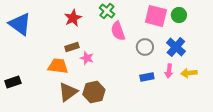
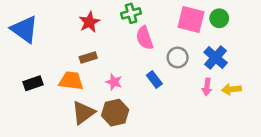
green cross: (107, 11) -> (131, 13), turned 35
pink star: (87, 58) -> (114, 82), moved
blue rectangle: (147, 77) -> (154, 80), moved, turned 64
black rectangle: (13, 82) -> (33, 83), moved

